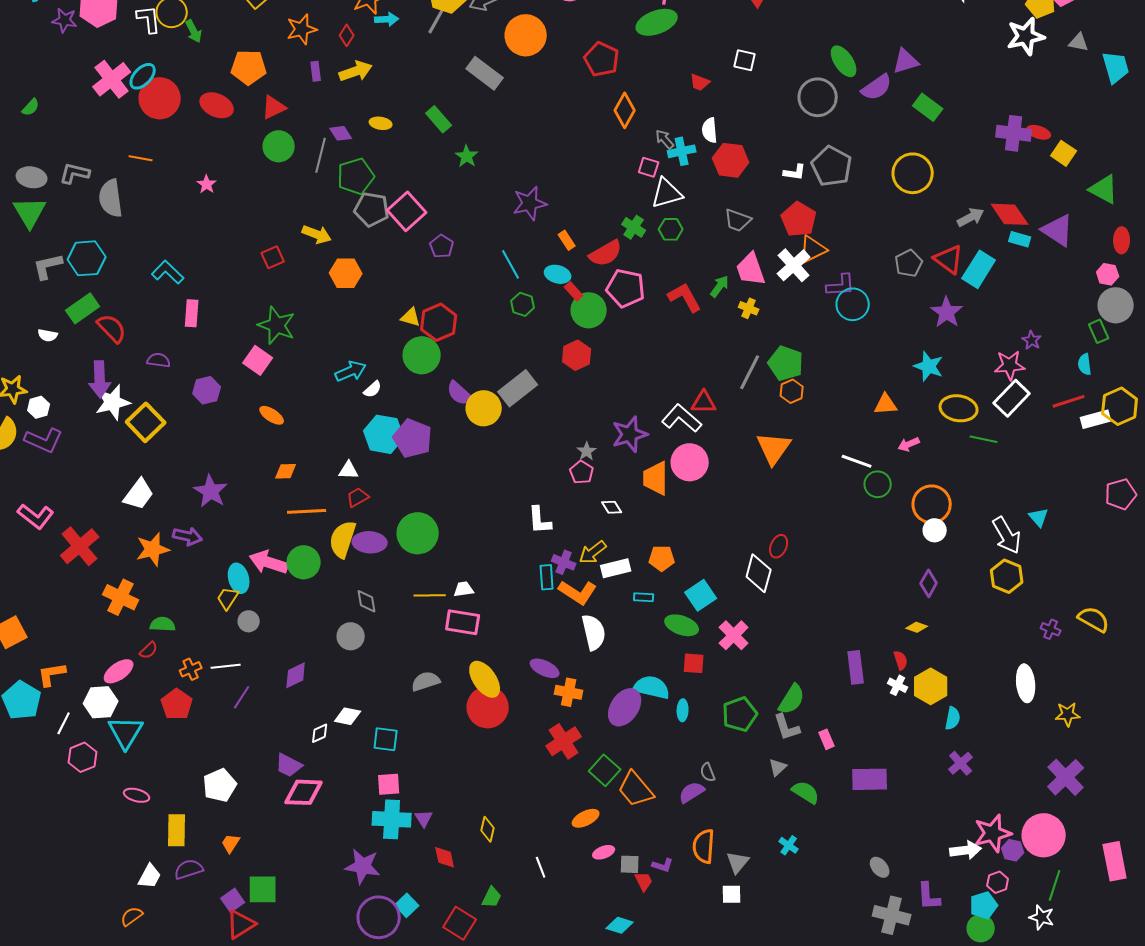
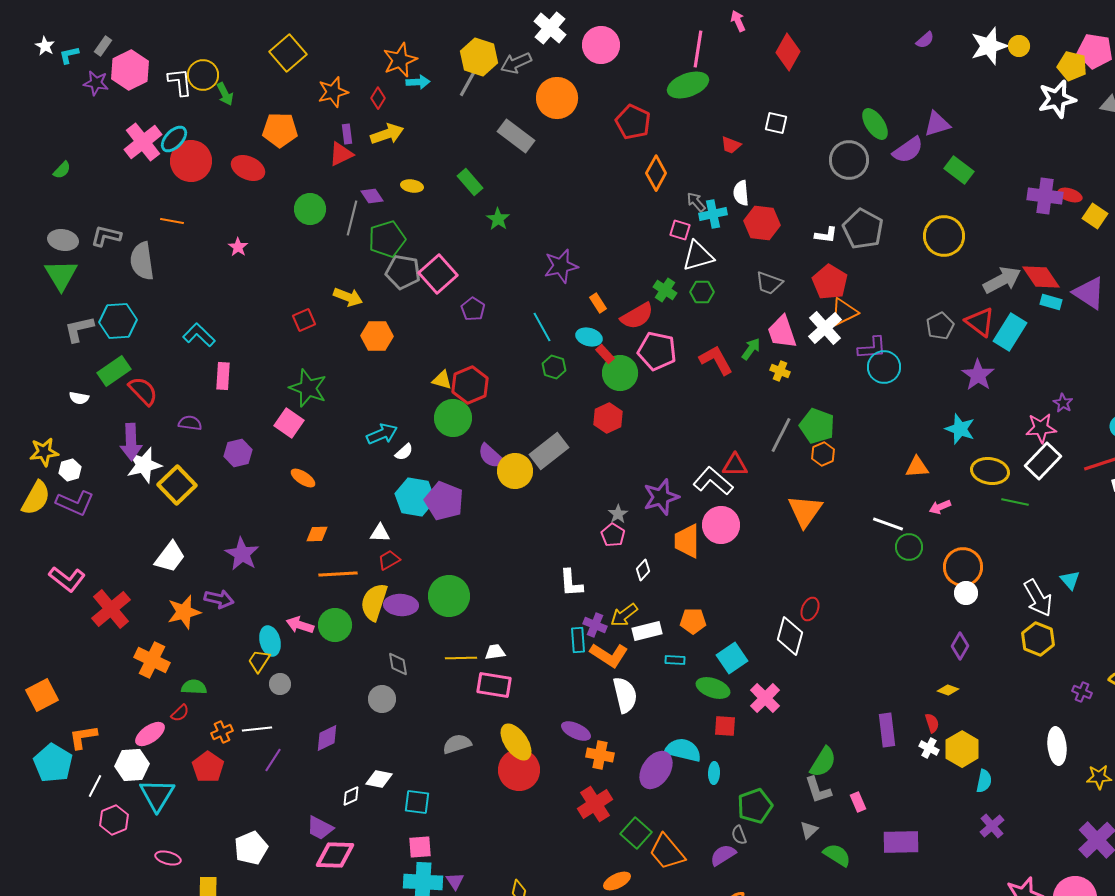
red triangle: (274, 107) -> (341, 154), moved
gray arrow: (971, 217) -> (1002, 280), size x1.4
white diamond: (612, 507) -> (643, 570), turned 75
pink arrow: (269, 562) -> (300, 625), size x0.7
green pentagon: (740, 714) -> (755, 806), moved

